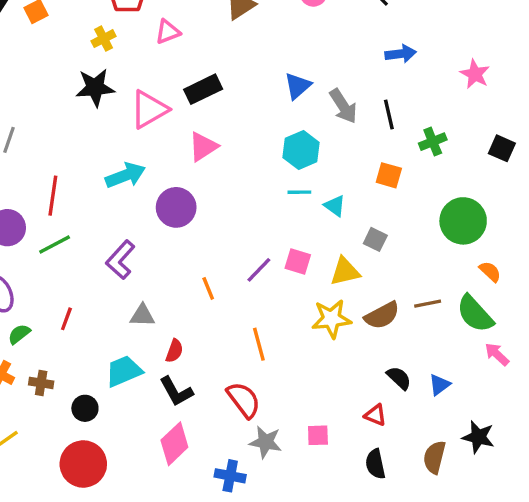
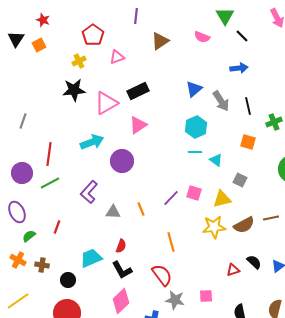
blue arrow: (401, 54) -> (239, 68), moved
gray triangle: (142, 315) -> (113, 212), moved
red triangle: (375, 415) -> (233, 270), moved, turned -40

